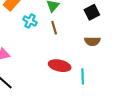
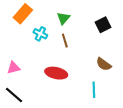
brown semicircle: (92, 41) -> (104, 64), moved, turned 35
red ellipse: (60, 66) -> (56, 73), moved

